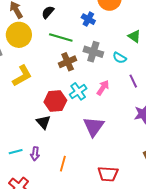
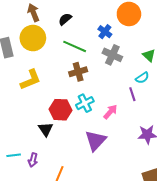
gray cross: (93, 52) -> (112, 55), moved
cyan semicircle: (120, 58) -> (142, 78), moved, turned -72
purple line: (133, 81) -> (132, 94), moved
pink arrow: (103, 88) -> (110, 112), moved

